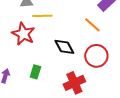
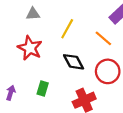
yellow line: (42, 16) -> (67, 29), moved, turned -60

